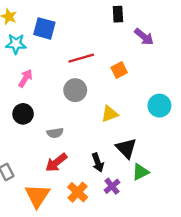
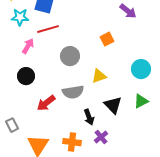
red line: (81, 58) -> (48, 29), moved
gray semicircle: (55, 133) -> (73, 92), moved, size x1.5
red arrow: (56, 163) -> (46, 103), moved
green triangle: (140, 172) -> (141, 101), moved
orange cross: (78, 192) -> (72, 142), turned -36

